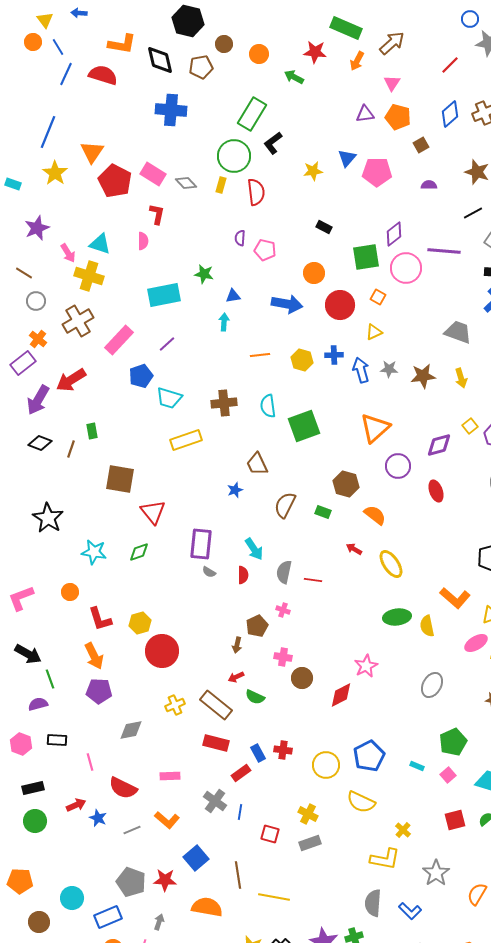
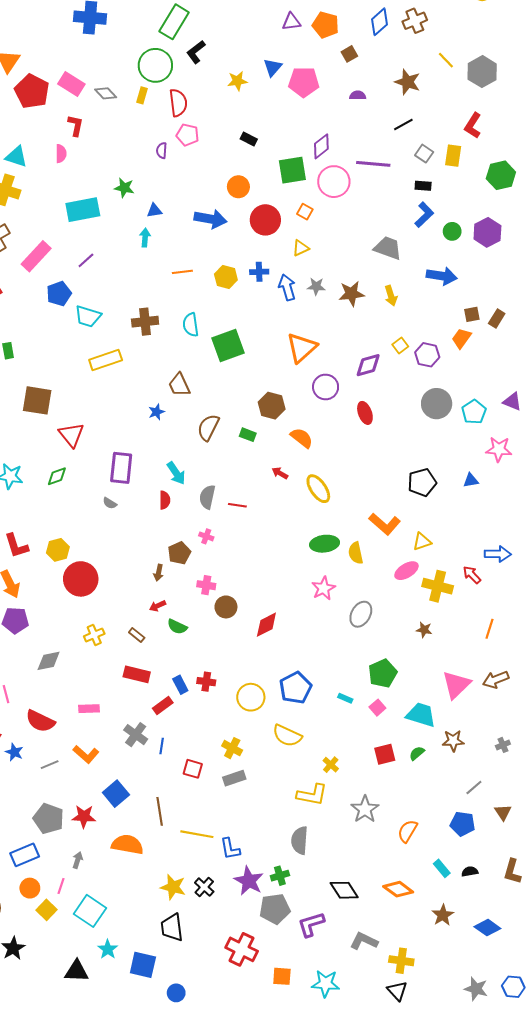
pink pentagon: (265, 250) -> (188, 135), moved
gray semicircle: (209, 572) -> (110, 503), moved
pink star: (366, 666) -> (323, 588), moved
brown rectangle: (216, 705) -> (137, 635), size x0.5
blue L-shape: (410, 911) -> (230, 849), moved, turned 35

